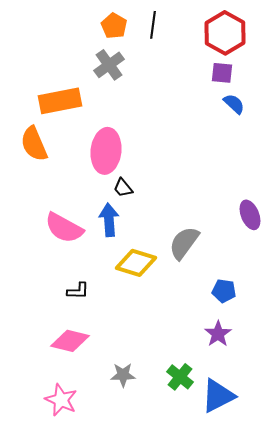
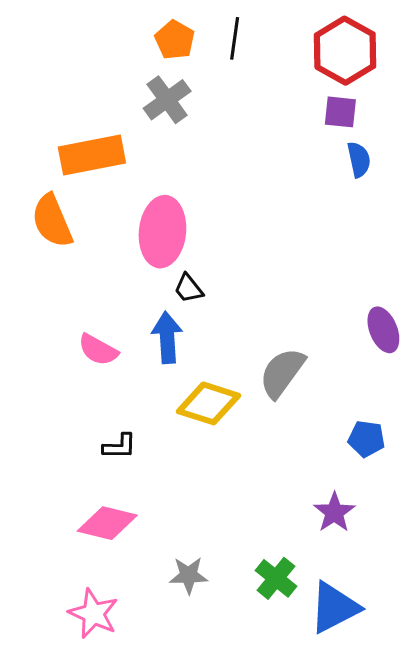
blue semicircle: (234, 104) -> (359, 160), turned 35
pink semicircle: (64, 228) -> (98, 350), size x0.7
blue pentagon: (224, 291) -> (367, 439), moved

